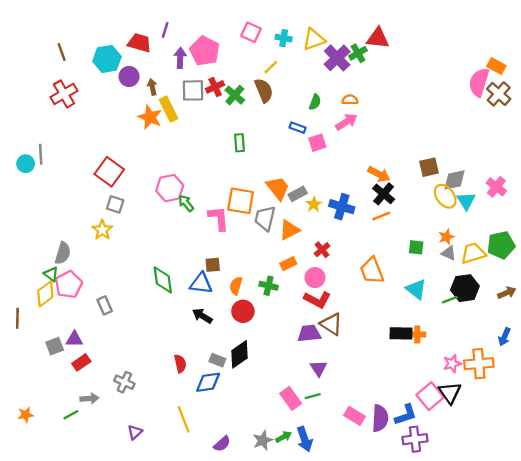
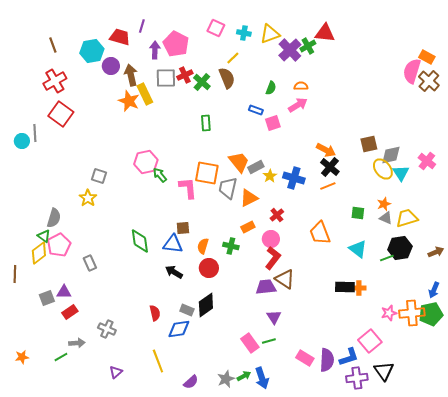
brown arrow: (152, 87) -> (131, 75), size x1.5
red square: (109, 172) -> (61, 114), moved
green pentagon: (501, 245) -> (431, 314), moved
red L-shape: (317, 300) -> (273, 258), turned -80
black triangle: (450, 393) -> (384, 371), moved

